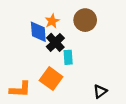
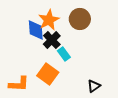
orange star: (52, 21) -> (49, 20), size x1.5
cyan rectangle: (68, 57) -> (64, 54), turned -32

